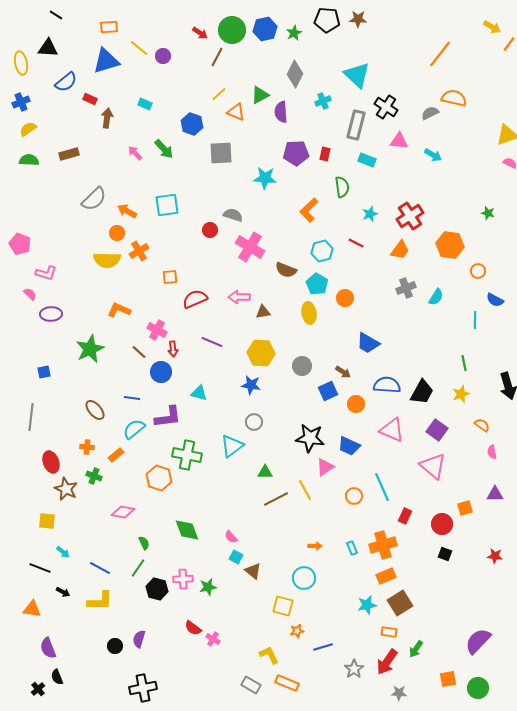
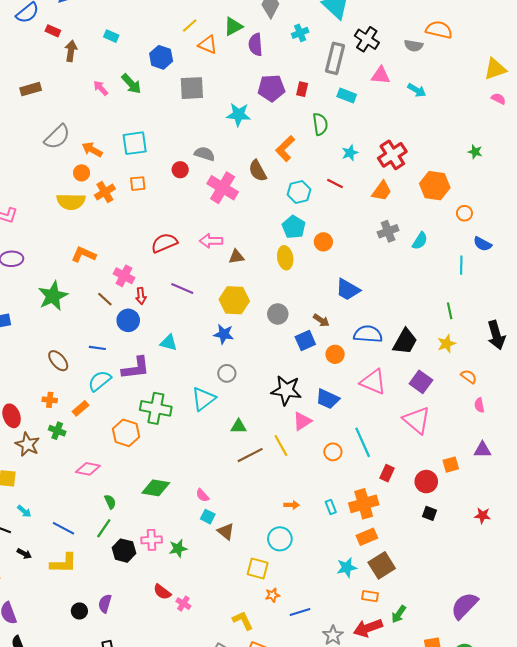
gray semicircle: (430, 113) -> (414, 46), turned -144
brown semicircle: (286, 270) -> (258, 171), moved, turned 40
orange square: (170, 277) -> (138, 184), moved
green diamond: (187, 530) -> (156, 488), turned -60
red arrow: (387, 662) -> (368, 628), turned 36

